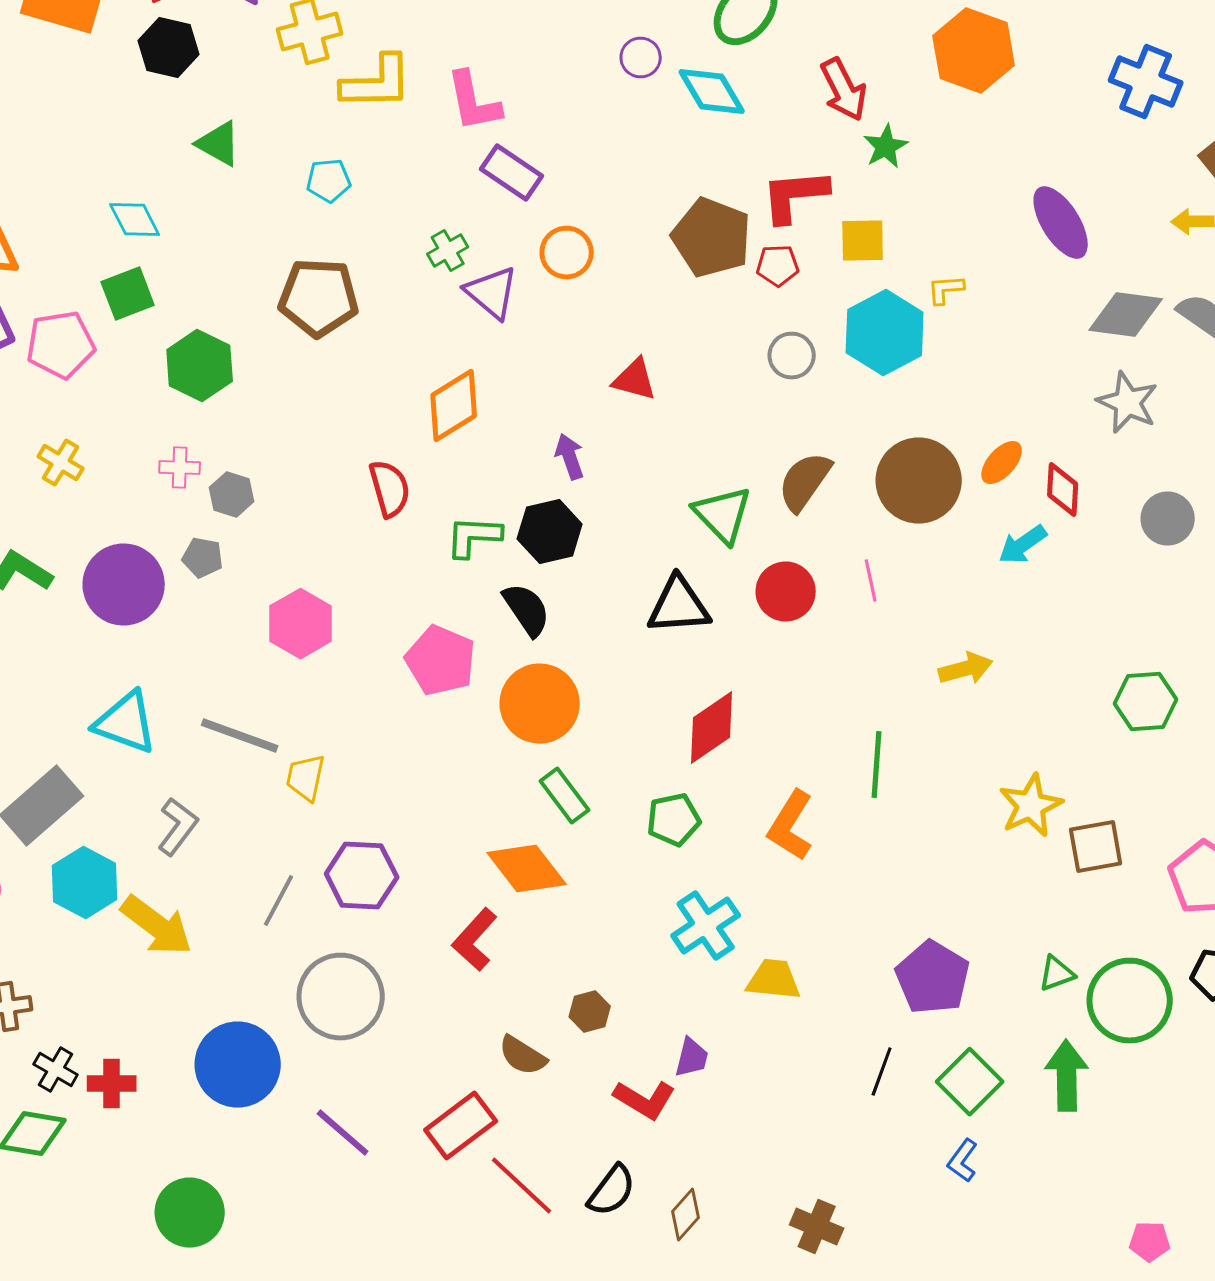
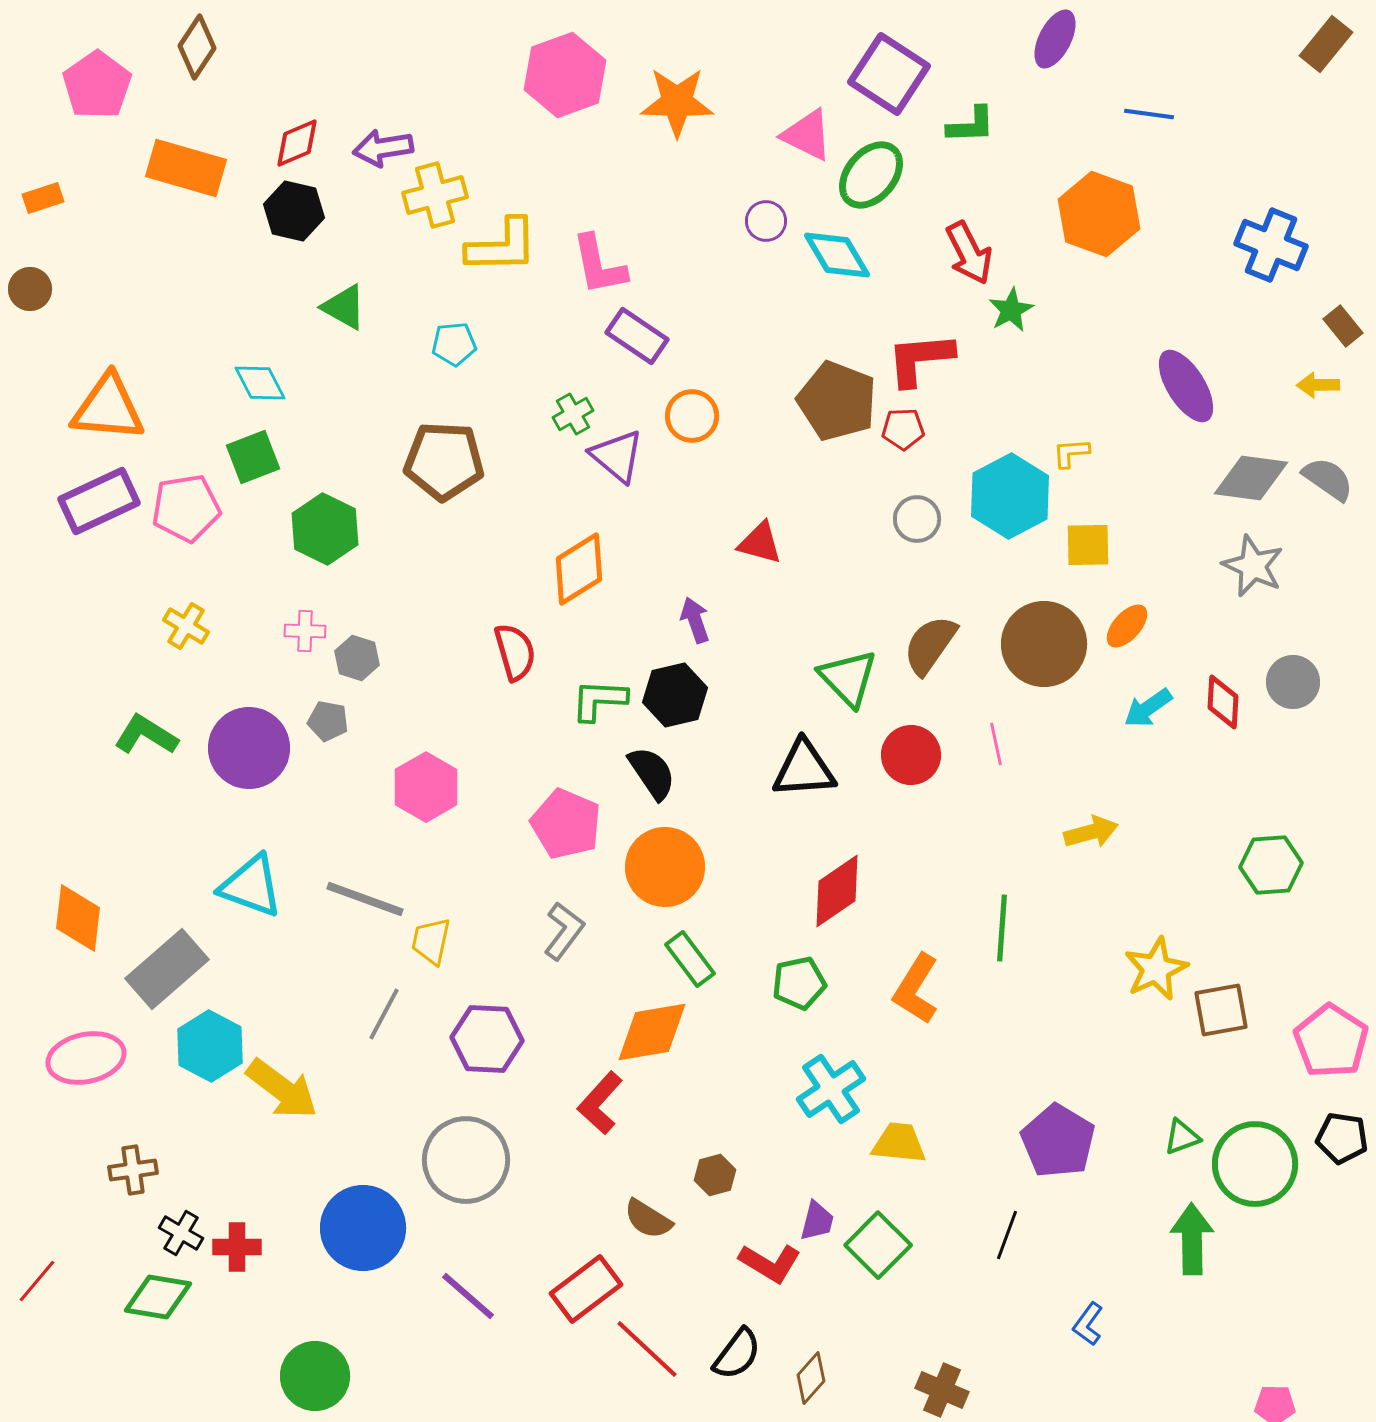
yellow square: (863, 240) -> (1088, 545), moved
red diamond: (1063, 490) -> (1223, 702), moved
gray L-shape: (178, 826) -> (564, 931), moved
orange diamond: (527, 868) -> (652, 1032), turned -62
gray line: (279, 900) -> (384, 1014), moved
green square: (970, 1082) -> (878, 1245), moved

